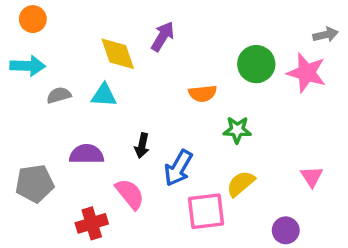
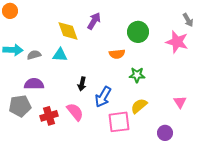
orange circle: (33, 19) -> (10, 11), moved
gray arrow: (326, 35) -> (188, 20), turned 72
green circle: (256, 64) -> (138, 32), moved
cyan arrow: (28, 66) -> (13, 50), moved
purple semicircle: (87, 154) -> (34, 84), moved
red cross: (92, 223) -> (49, 116), moved

